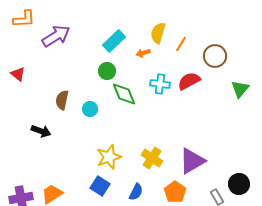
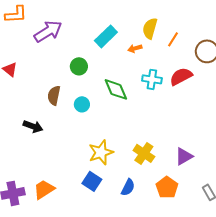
green circle: (107, 71) -> (79, 66), moved
purple triangle: (192, 161) -> (184, 156), size x0.7

